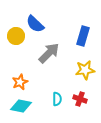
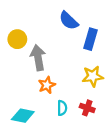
blue semicircle: (35, 24) -> (69, 21), moved
gray arrow: (49, 53) -> (38, 58), moved, turned -55
orange star: (20, 82) -> (47, 85), moved

